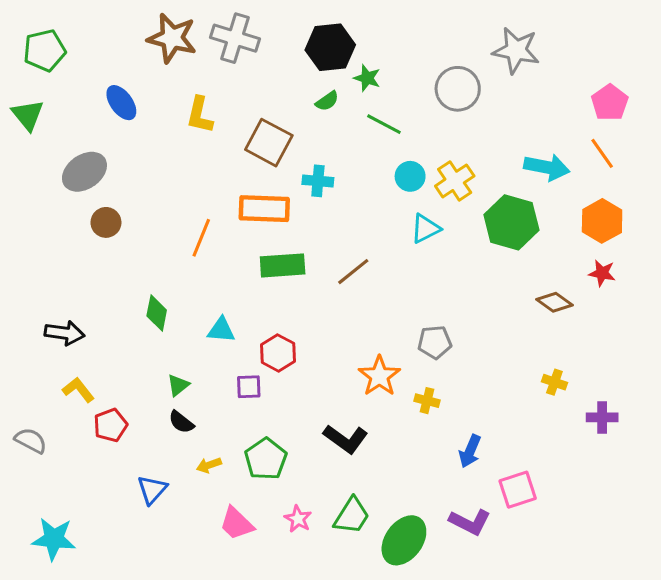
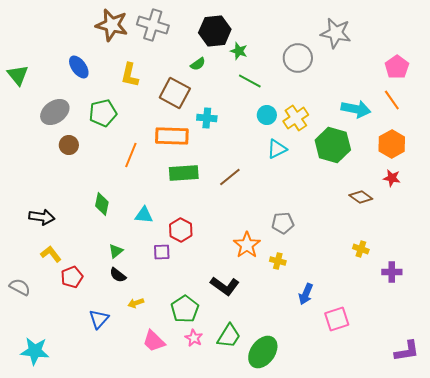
green pentagon: (45, 50) -> (103, 113), moved
green semicircle: (327, 101) -> (198, 64), moved
green pentagon: (266, 459) -> (185, 309), moved
purple L-shape: (470, 522) -> (407, 351), moved, turned -36

